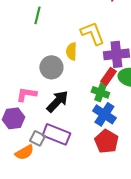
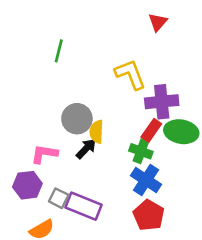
yellow semicircle: (71, 51) -> (97, 132), moved
black arrow: (57, 101) -> (86, 149), moved, size x0.7
gray square: (37, 138) -> (59, 198), moved

